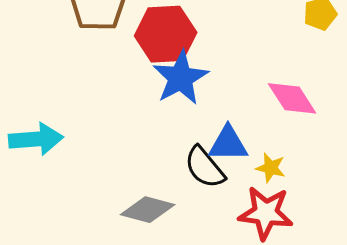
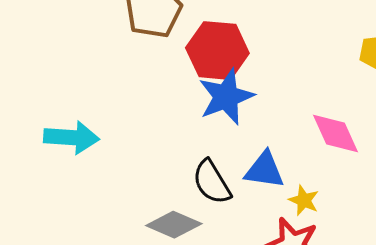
black semicircle: (205, 167) -> (212, 182), moved

